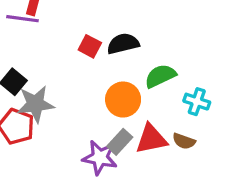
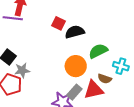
red square: (90, 46) -> (58, 23), moved
gray star: (35, 104) -> (22, 70), size x0.7
brown semicircle: (184, 141) -> (105, 79), moved

